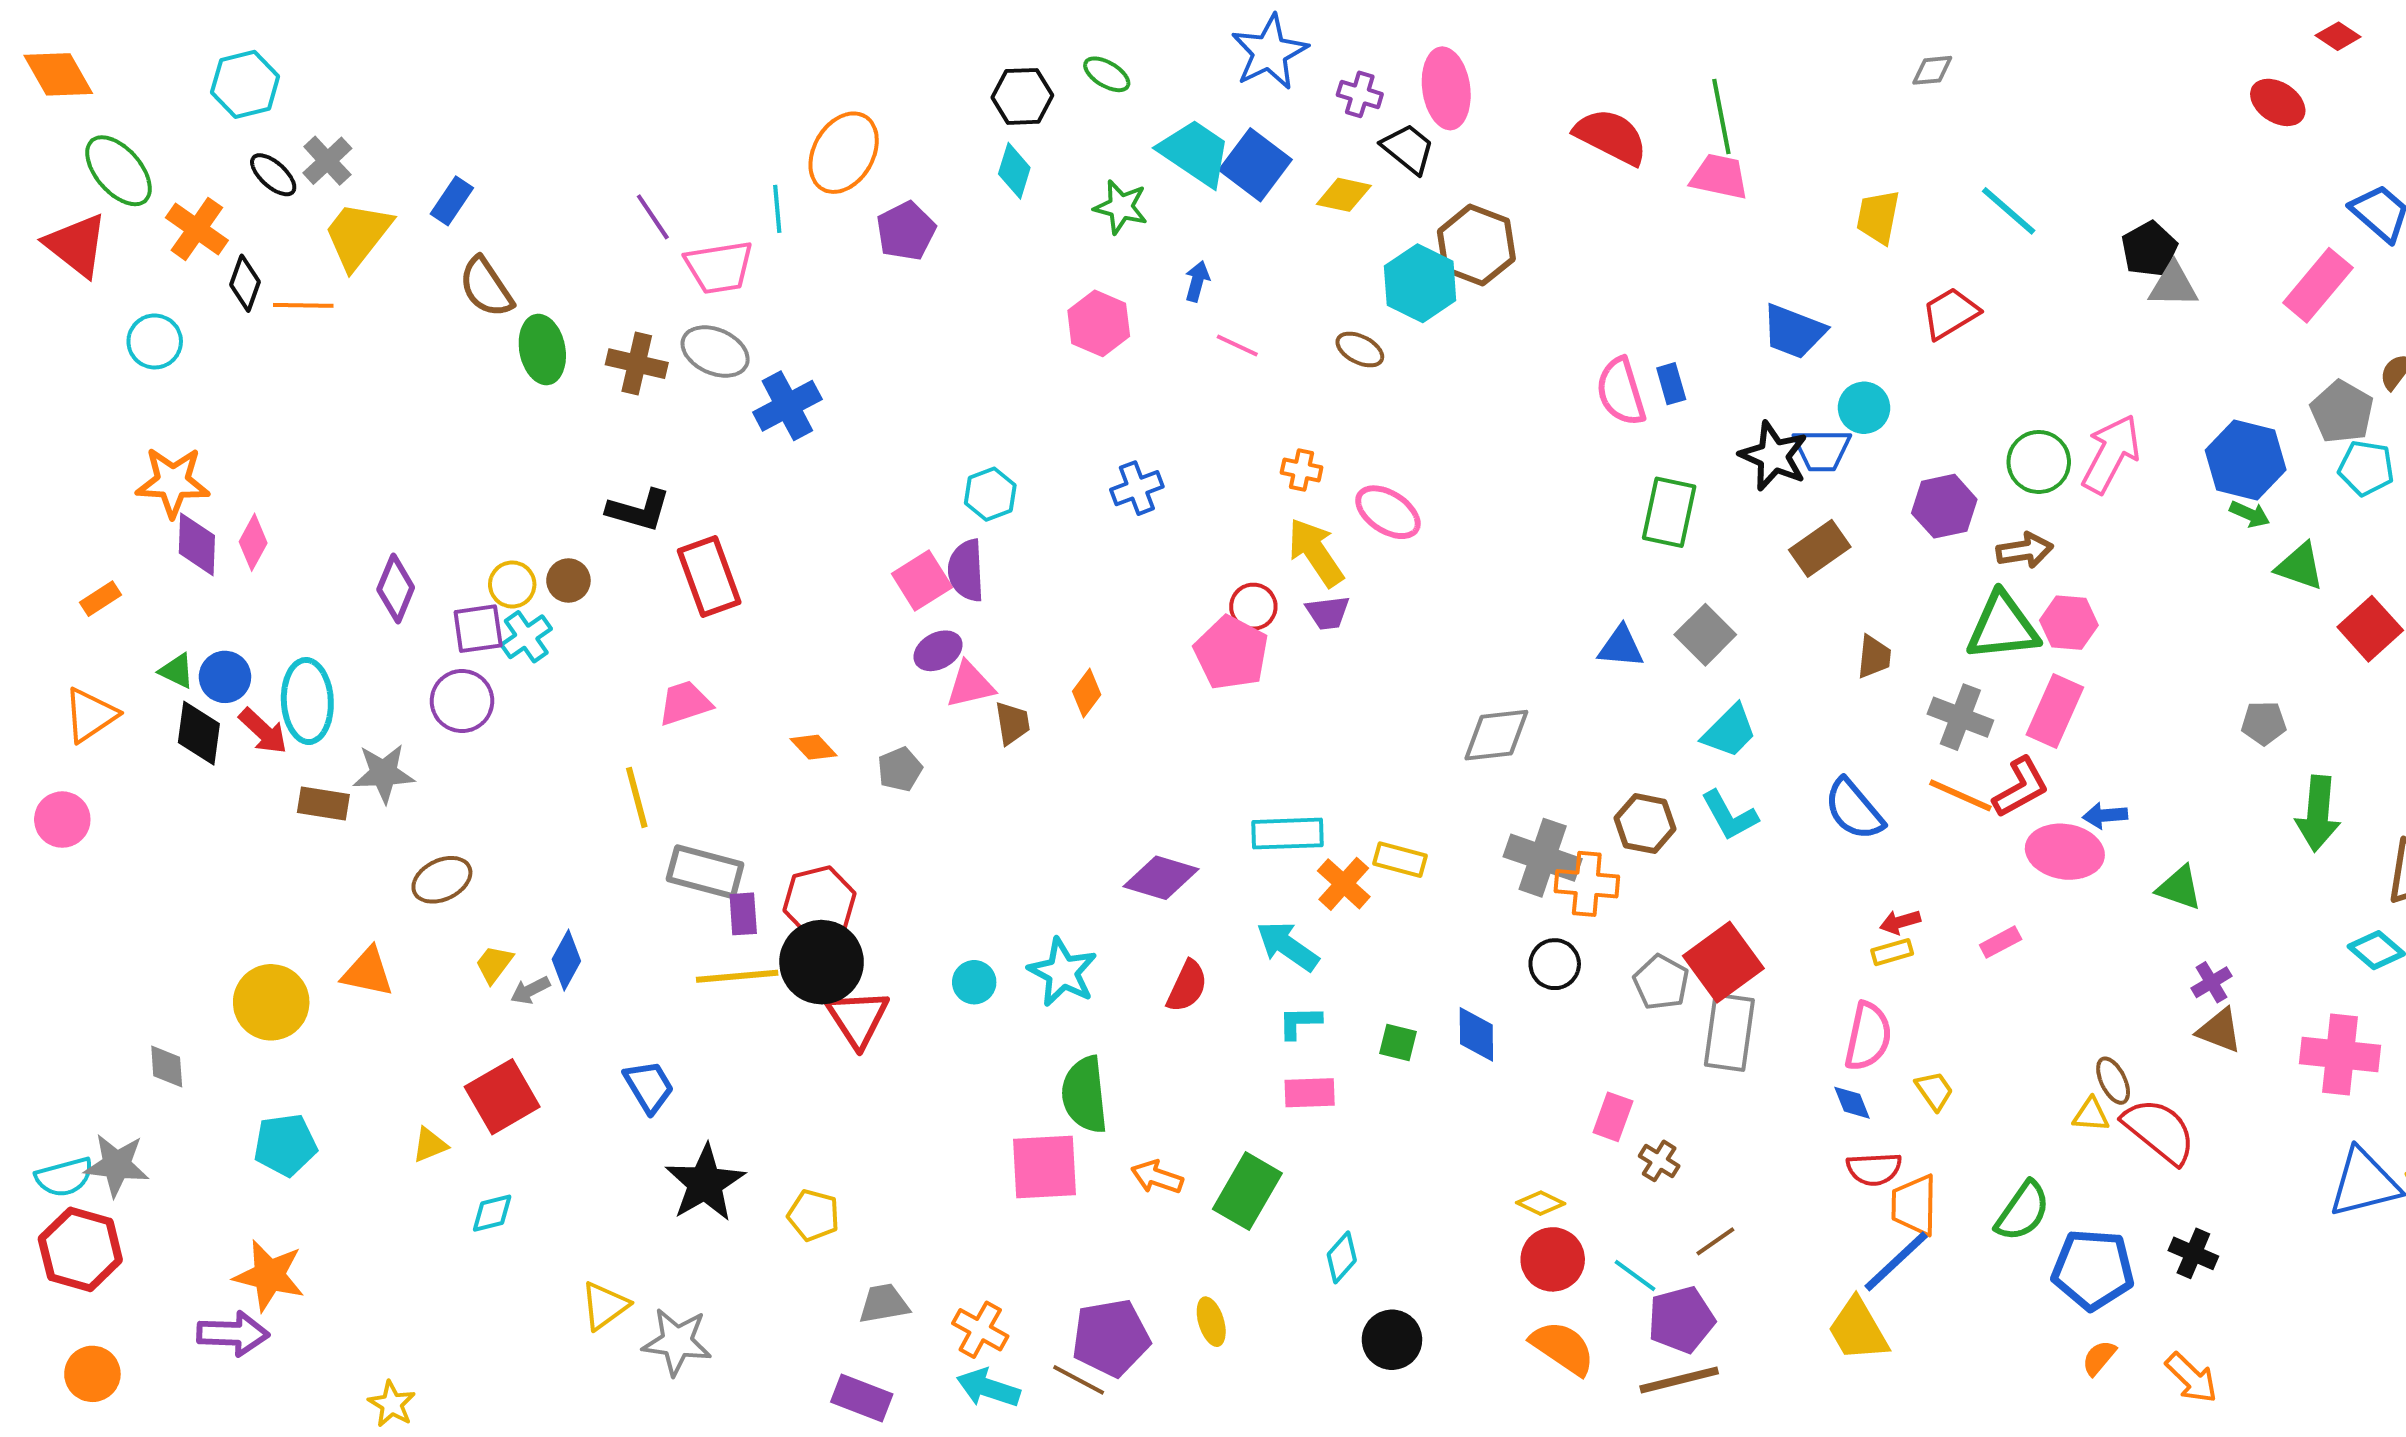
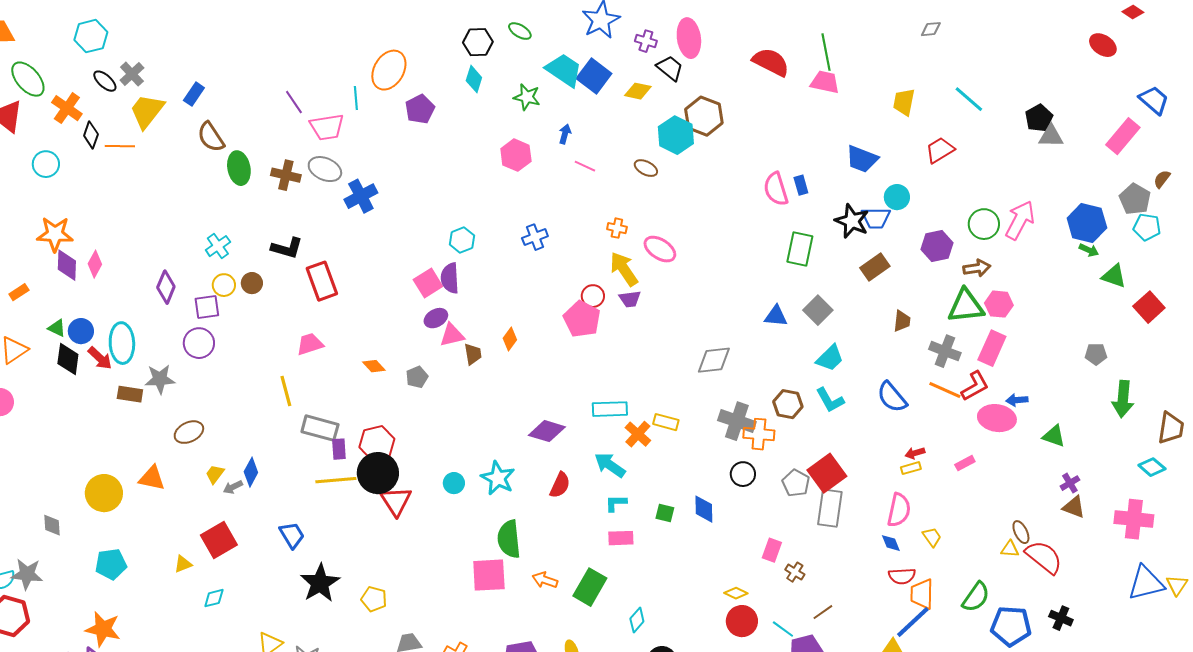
cyan cross: (526, 637) -> (218, 246), moved

